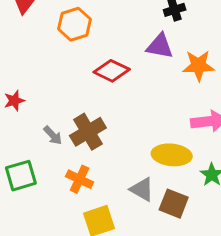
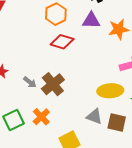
orange hexagon: (74, 24) -> (56, 14), moved
gray arrow: (53, 135) -> (30, 82), moved
orange cross: (80, 179) -> (41, 117), moved, turned 30

